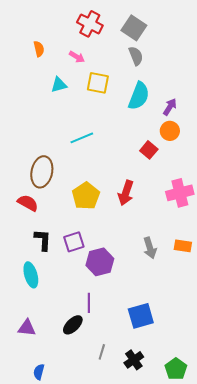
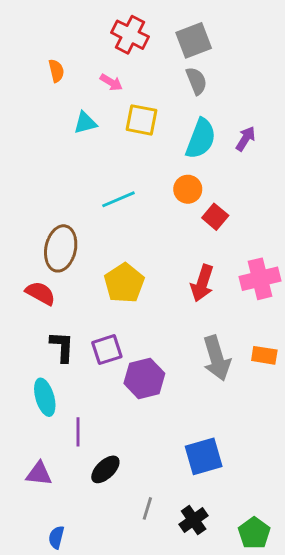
gray square: (134, 28) -> (194, 40), turned 35
purple arrow: (170, 107) -> (246, 139), moved
orange circle: (170, 131) -> (188, 189), moved
red arrow: (126, 193) -> (202, 283), moved
gray arrow: (150, 248) -> (217, 358), size x1.4
purple line: (89, 303) -> (78, 432), moved

